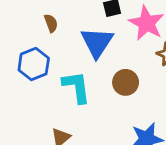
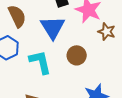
brown semicircle: (51, 23) -> (17, 16), size x1.6

